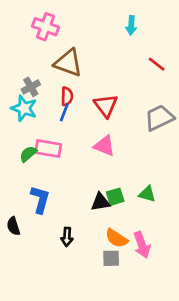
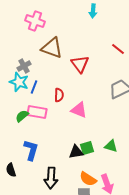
cyan arrow: (131, 25) -> (93, 11), moved
red semicircle: (67, 96) -> (59, 95), moved
red triangle: (106, 106) -> (80, 64), moved
blue line: (64, 112) -> (34, 87), moved
black arrow: (67, 237) -> (51, 178), size x1.5

